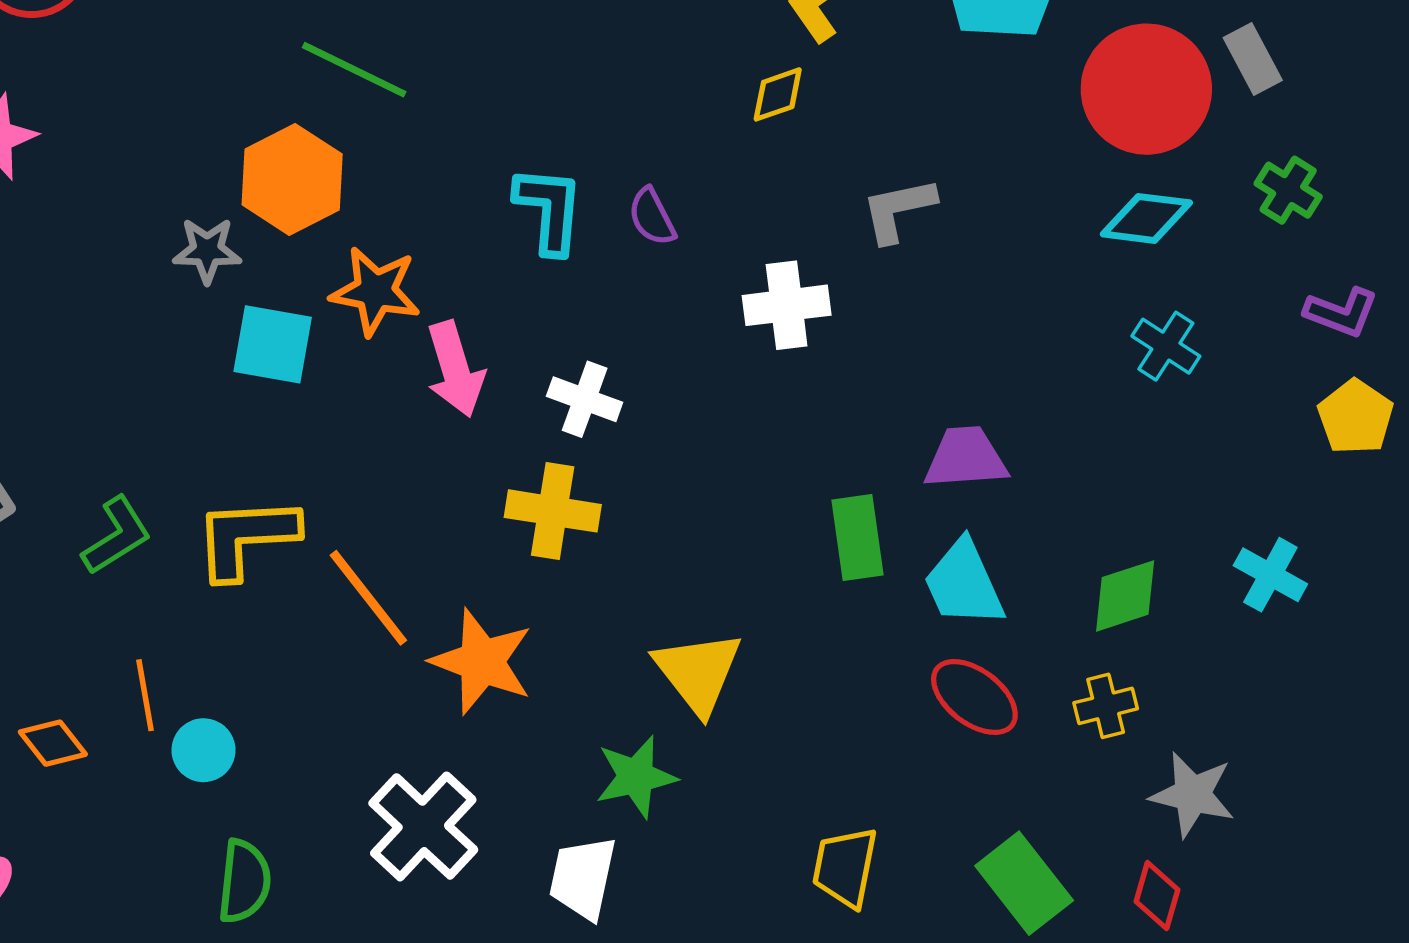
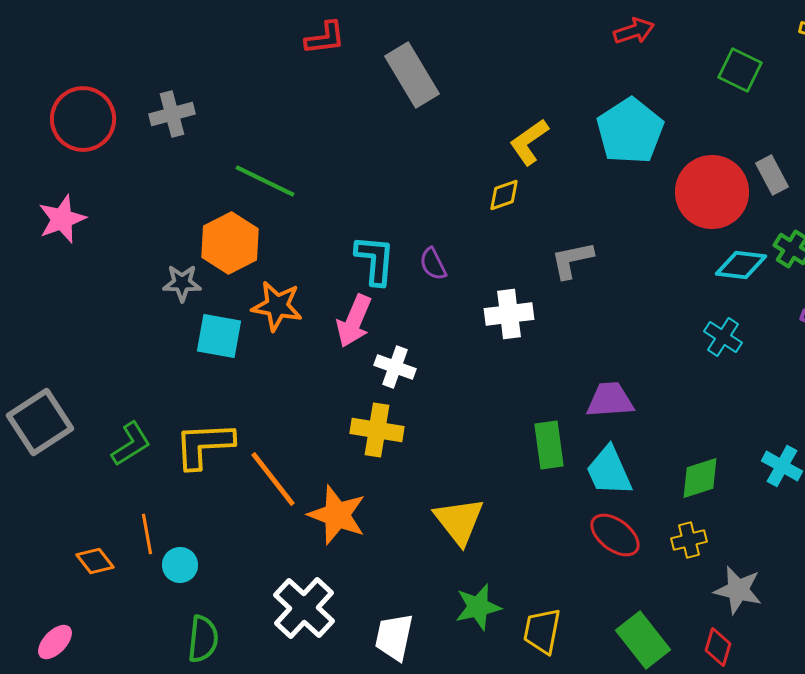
cyan diamond: (1146, 218) -> (741, 265), moved
pink arrow: (455, 369) -> (354, 321), moved, turned 40
green star: (636, 777) -> (478, 607), moved

